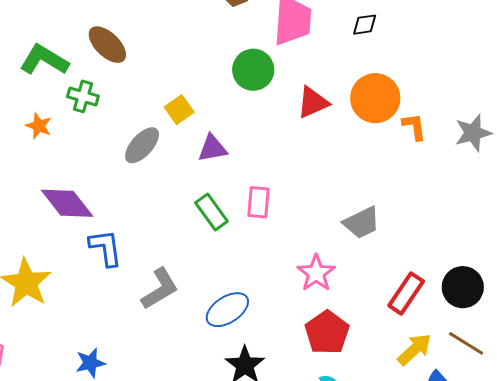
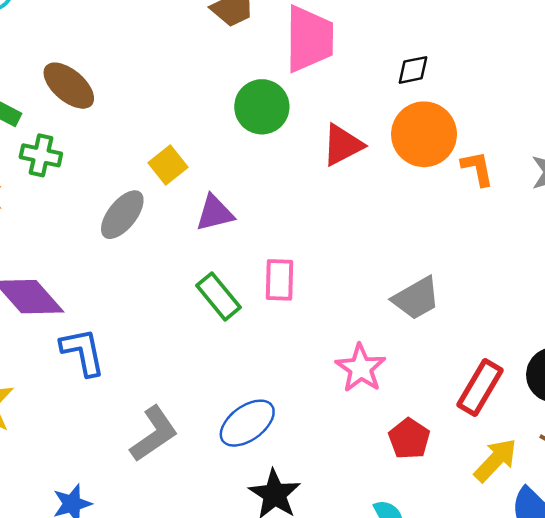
black diamond: (365, 25) -> (413, 70), moved
gray L-shape: (160, 289) -> (154, 434), moved
red pentagon: (327, 333) -> (409, 439), moved, size x0.7

